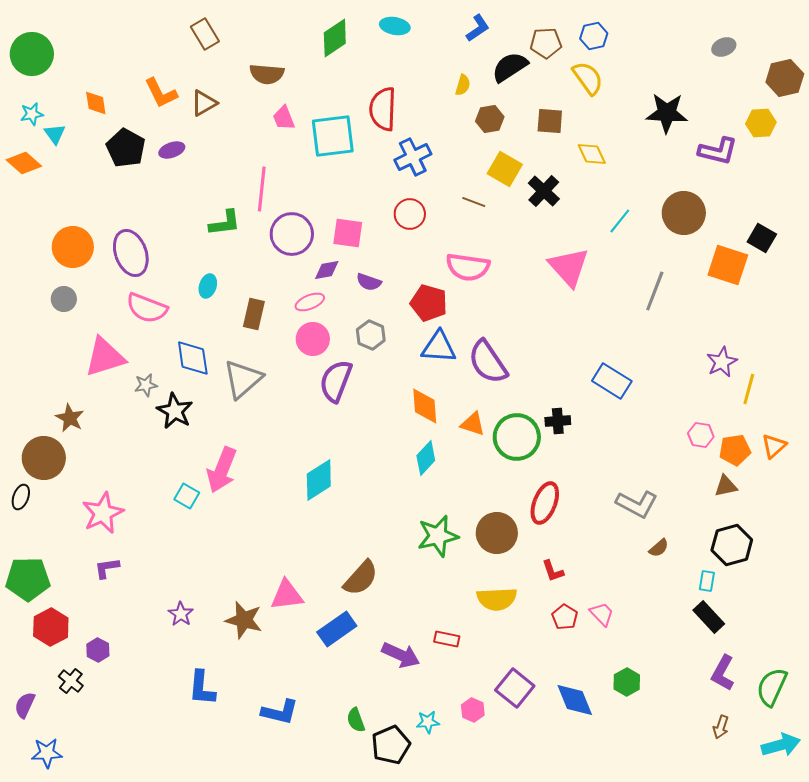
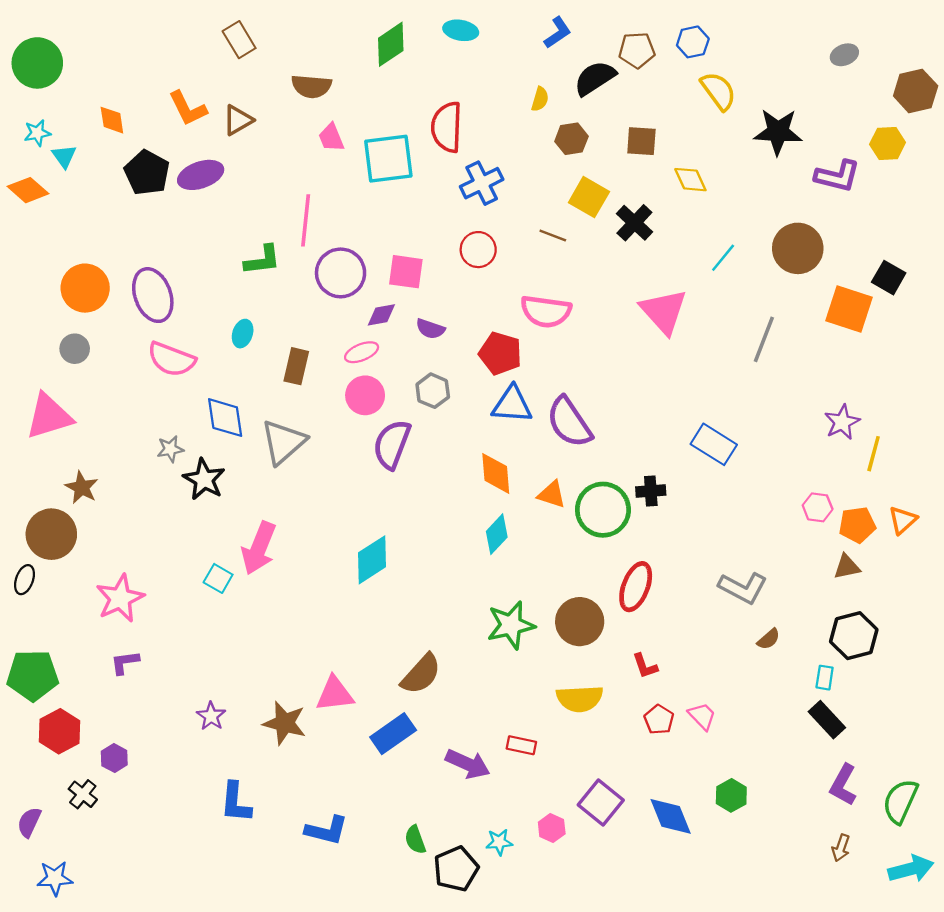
yellow semicircle: (588, 78) -> (718, 91), moved
purple ellipse: (172, 150) -> (201, 175), size x1.5
pink triangle: (105, 357) -> (49, 416), moved

